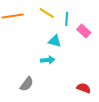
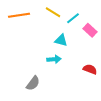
cyan line: (67, 19) -> (73, 18), turned 48
red semicircle: (84, 88) -> (90, 69), moved

